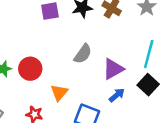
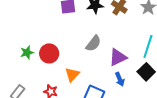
blue arrow: (117, 95) -> (120, 79), turned 104

